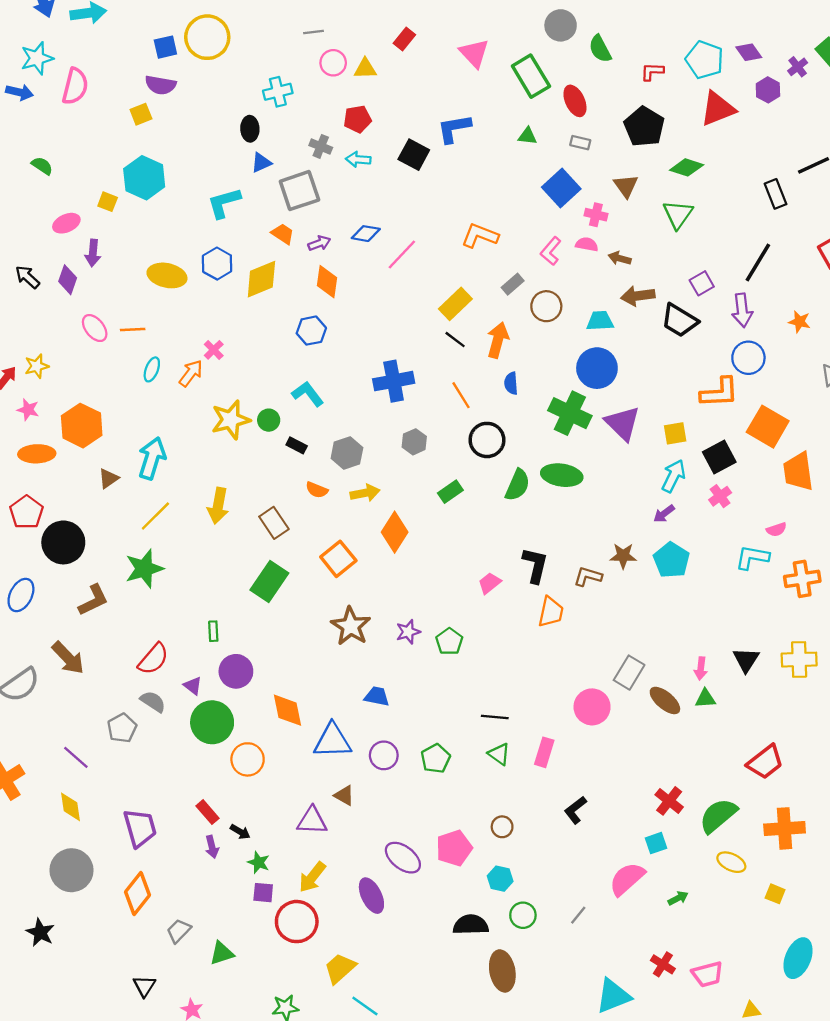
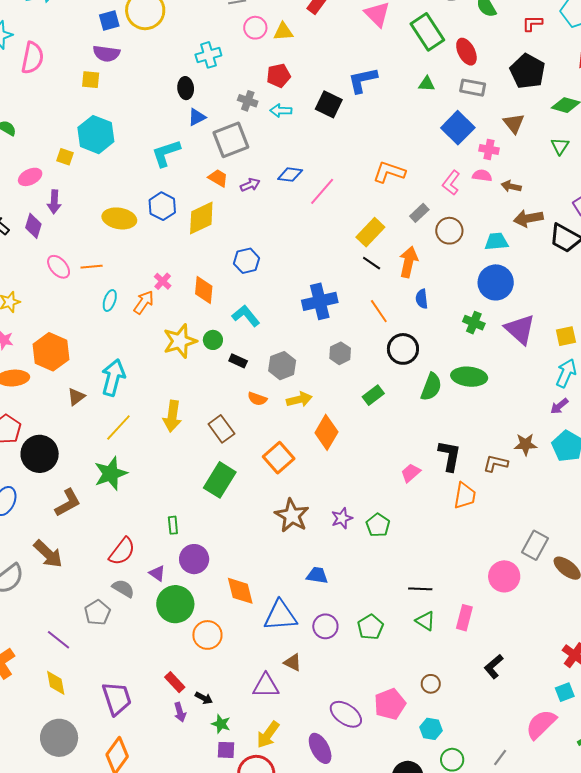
yellow square: (141, 114) -> (91, 80), turned 30
gray rectangle: (580, 143) -> (473, 88), size x1.4
green triangle: (678, 214) -> (560, 146), size x0.7
orange diamond: (327, 282) -> (204, 290), moved
green cross: (570, 413) -> (474, 323), size x0.6

